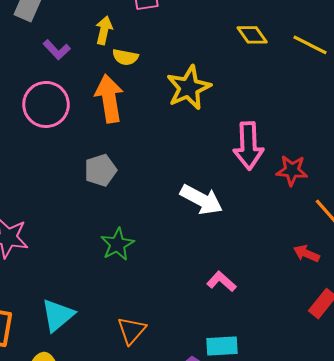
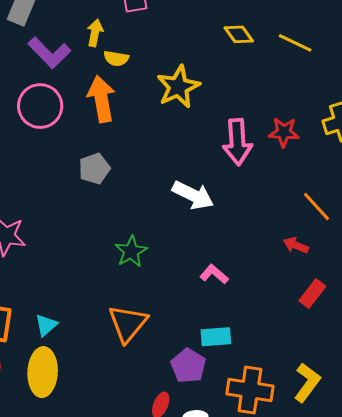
purple L-shape: (57, 50) -> (49, 53), size x1.6
red star: (292, 170) -> (284, 132), moved
green star: (117, 244) -> (131, 251), moved
cyan triangle: (58, 315) -> (46, 325), moved, size x0.7
orange triangle: (132, 330) -> (128, 324), size x1.4

